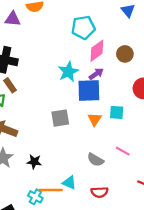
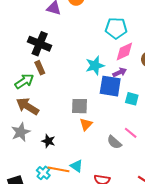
cyan square: (117, 112) -> (132, 99), moved
orange triangle: (95, 119) -> (86, 124), moved
pink line: (123, 151) -> (131, 133), moved
gray semicircle: (95, 160) -> (114, 142), moved

